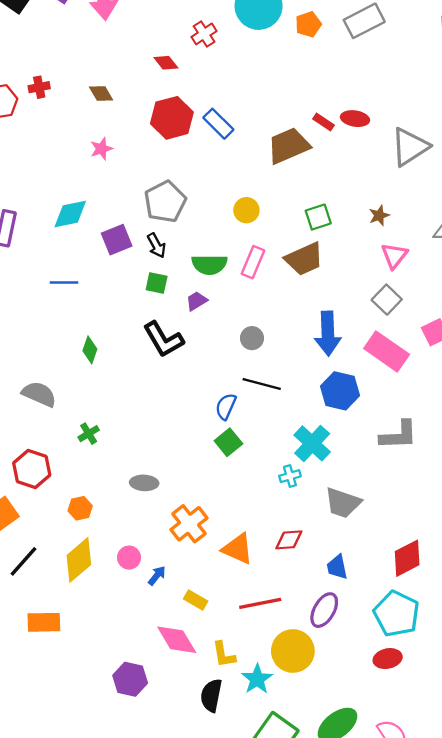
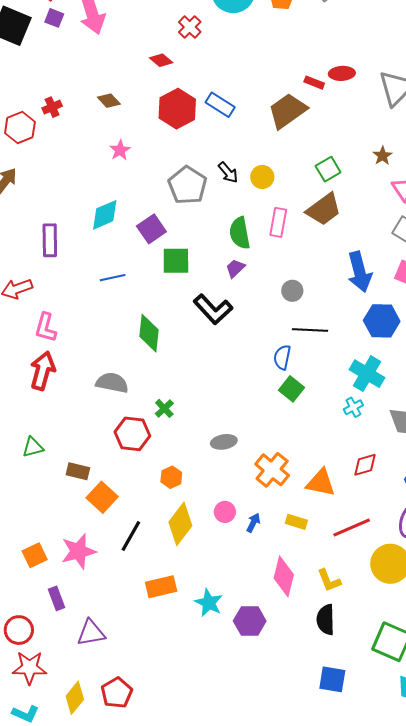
black arrow: (156, 245) -> (228, 172), moved
green semicircle: (209, 265) -> (240, 233), turned 92
green square: (157, 283) -> (176, 261), moved, size x1.4
green diamond: (90, 350) -> (149, 333), size x1.5
red hexagon: (32, 469) -> (132, 434), moved
yellow rectangle: (196, 600) -> (296, 522), moved
pink diamond: (177, 640) -> (284, 576), turned 57
cyan star: (257, 679) -> (209, 603), moved

